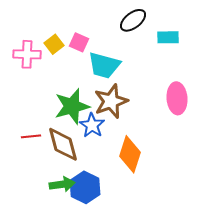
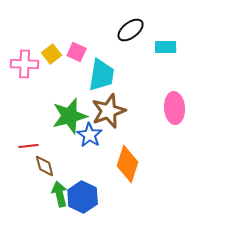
cyan trapezoid: (104, 65) -> (102, 75), turned -96
brown diamond: (63, 144) -> (45, 166), moved, size x0.6
green arrow: (62, 184) -> (60, 194), turned -95

